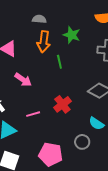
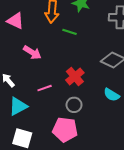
green line: (59, 62) -> (70, 32), turned -56
gray circle: (82, 142) -> (74, 105), moved

